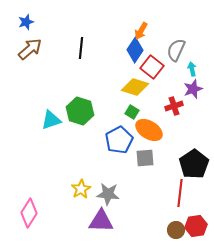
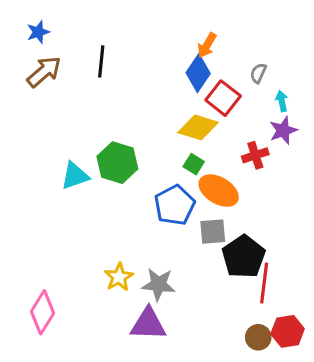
black line: (81, 48) -> (101, 61), moved
gray semicircle: (176, 50) -> (258, 73), size x0.6
black pentagon: (194, 164) -> (244, 257), moved

